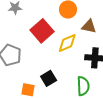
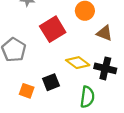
yellow diamond: (67, 43) -> (78, 63), moved, turned 50

